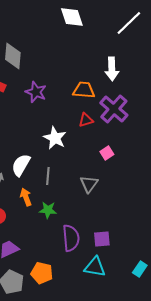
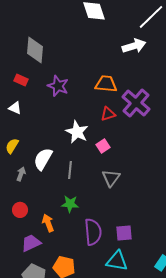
white arrow: (112, 69) -> (134, 46), moved, turned -105
pink square: (107, 153) -> (103, 146), moved
orange arrow: (26, 197) -> (48, 223), moved

